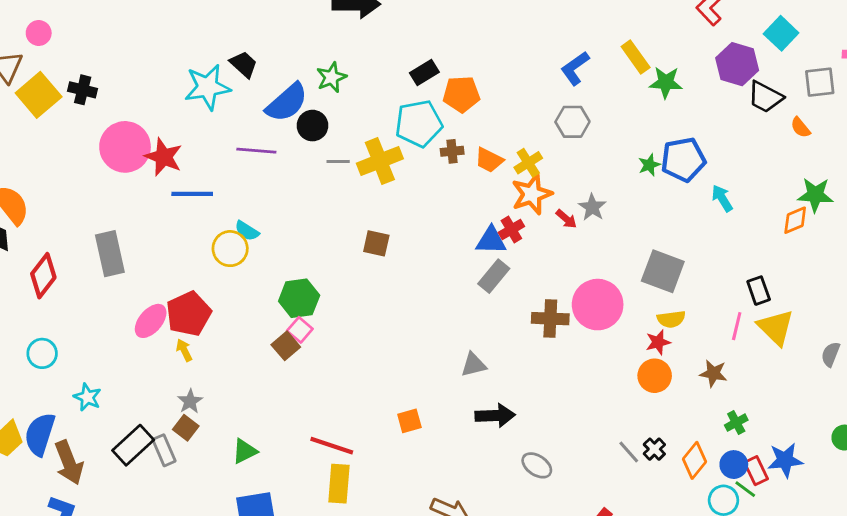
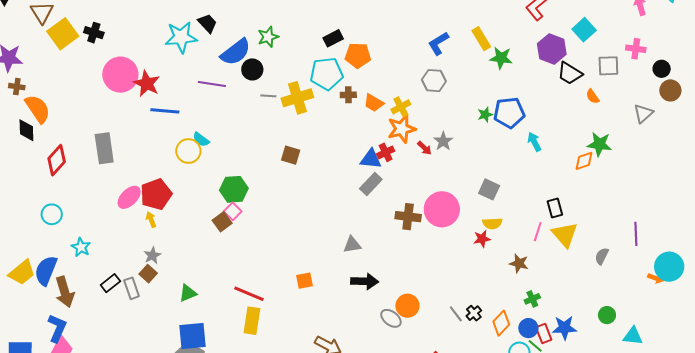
gray square: (663, 271) -> (489, 189), size x0.7
orange circle: (655, 376) -> (407, 306), moved
black rectangle: (133, 445) -> (110, 283), size x0.7

